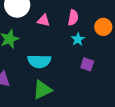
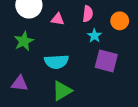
purple square: (87, 64) -> (106, 61), size x1.6

